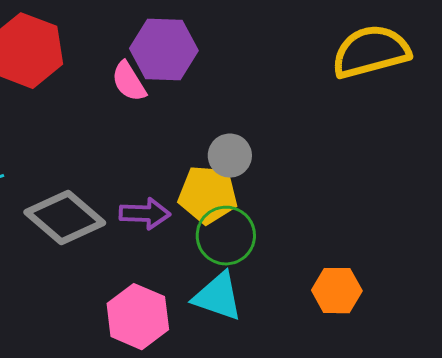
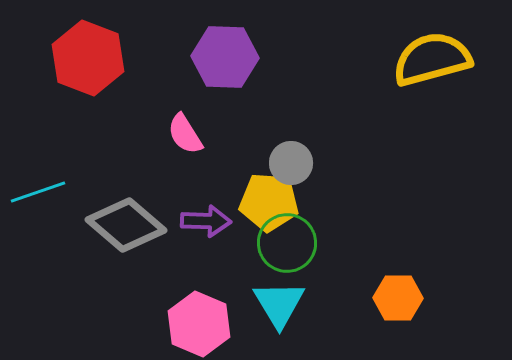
pink semicircle: (129, 82) -> (185, 134), moved
cyan triangle: (218, 297) -> (279, 304), turned 40

